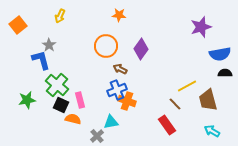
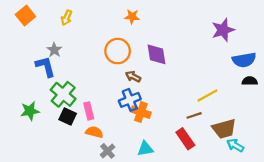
orange square: (18, 25) -> (25, 16), moved
purple diamond: (141, 49) -> (156, 54), turned -45
brown trapezoid: (208, 100) -> (224, 129), moved, turned -90
brown line: (175, 104) -> (194, 115), turned -64
orange semicircle: (73, 119) -> (94, 132), moved
cyan triangle: (111, 122) -> (145, 149), moved

